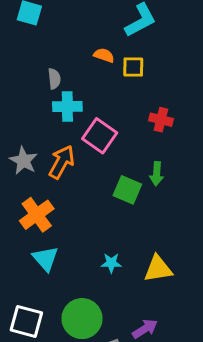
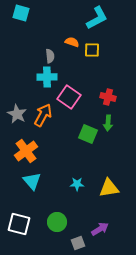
gray semicircle: (54, 79) -> (50, 56), moved
red cross: (161, 120) -> (108, 97), moved
green circle: (82, 319) -> (57, 222), size x0.7

